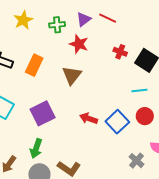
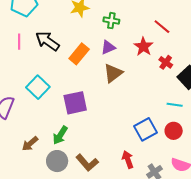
purple triangle: (84, 19) -> (108, 47), moved
red star: (79, 44) -> (143, 47), moved
red arrow: (89, 118) -> (128, 160), moved, turned 36

